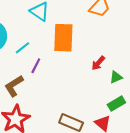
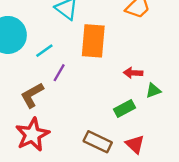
red arrow: (98, 63) -> (133, 73), turned 49
green rectangle: (116, 104) -> (125, 109), moved

